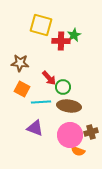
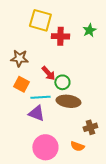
green star: (74, 35) -> (89, 30), moved
purple triangle: (35, 128) -> (36, 113), moved
pink circle: (70, 135) -> (45, 147), moved

